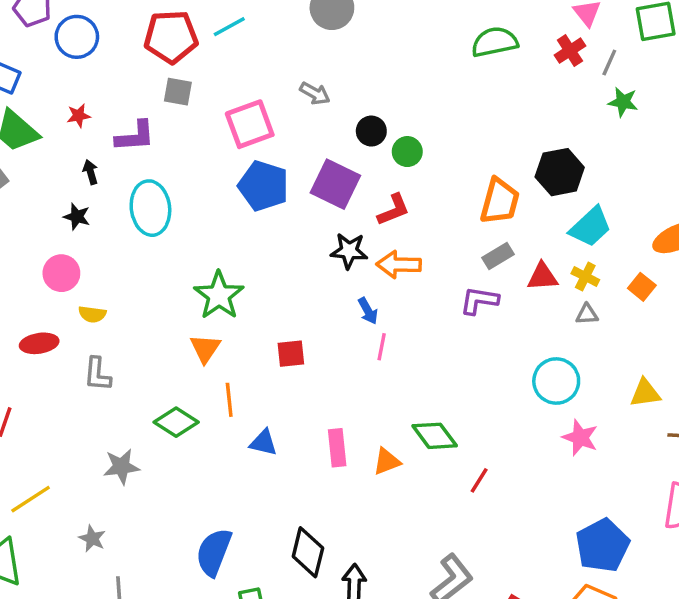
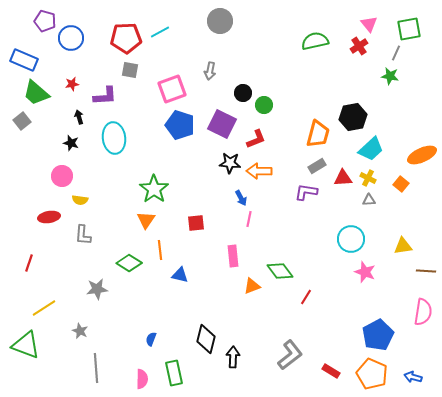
gray line: (609, 63) -> (396, 53), moved
gray arrow: (315, 93) -> (210, 71), turned 72
pink rectangle: (337, 448) -> (233, 256), moved
blue semicircle: (214, 552) -> (151, 339), size x0.5

